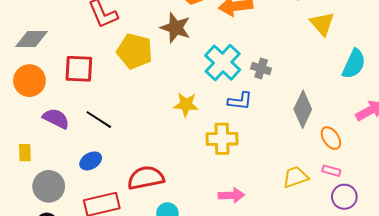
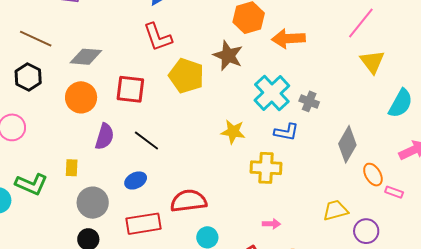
purple semicircle: (56, 119) -> (105, 136), turned 76
pink rectangle: (331, 171) -> (394, 192), moved
pink arrow: (231, 195) -> (271, 224), size x0.7
purple circle: (344, 197) -> (366, 231), moved

